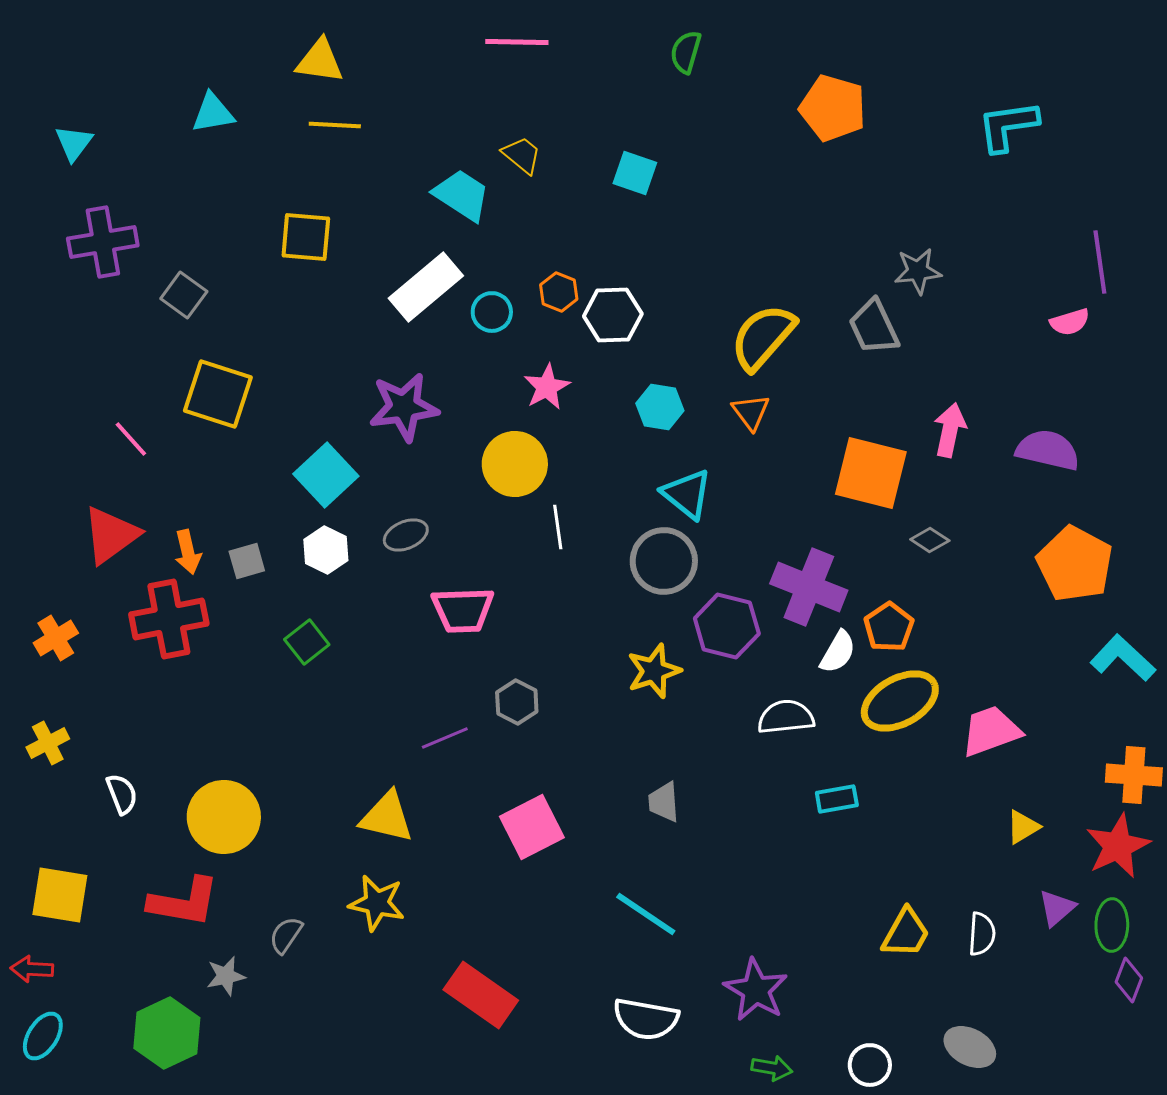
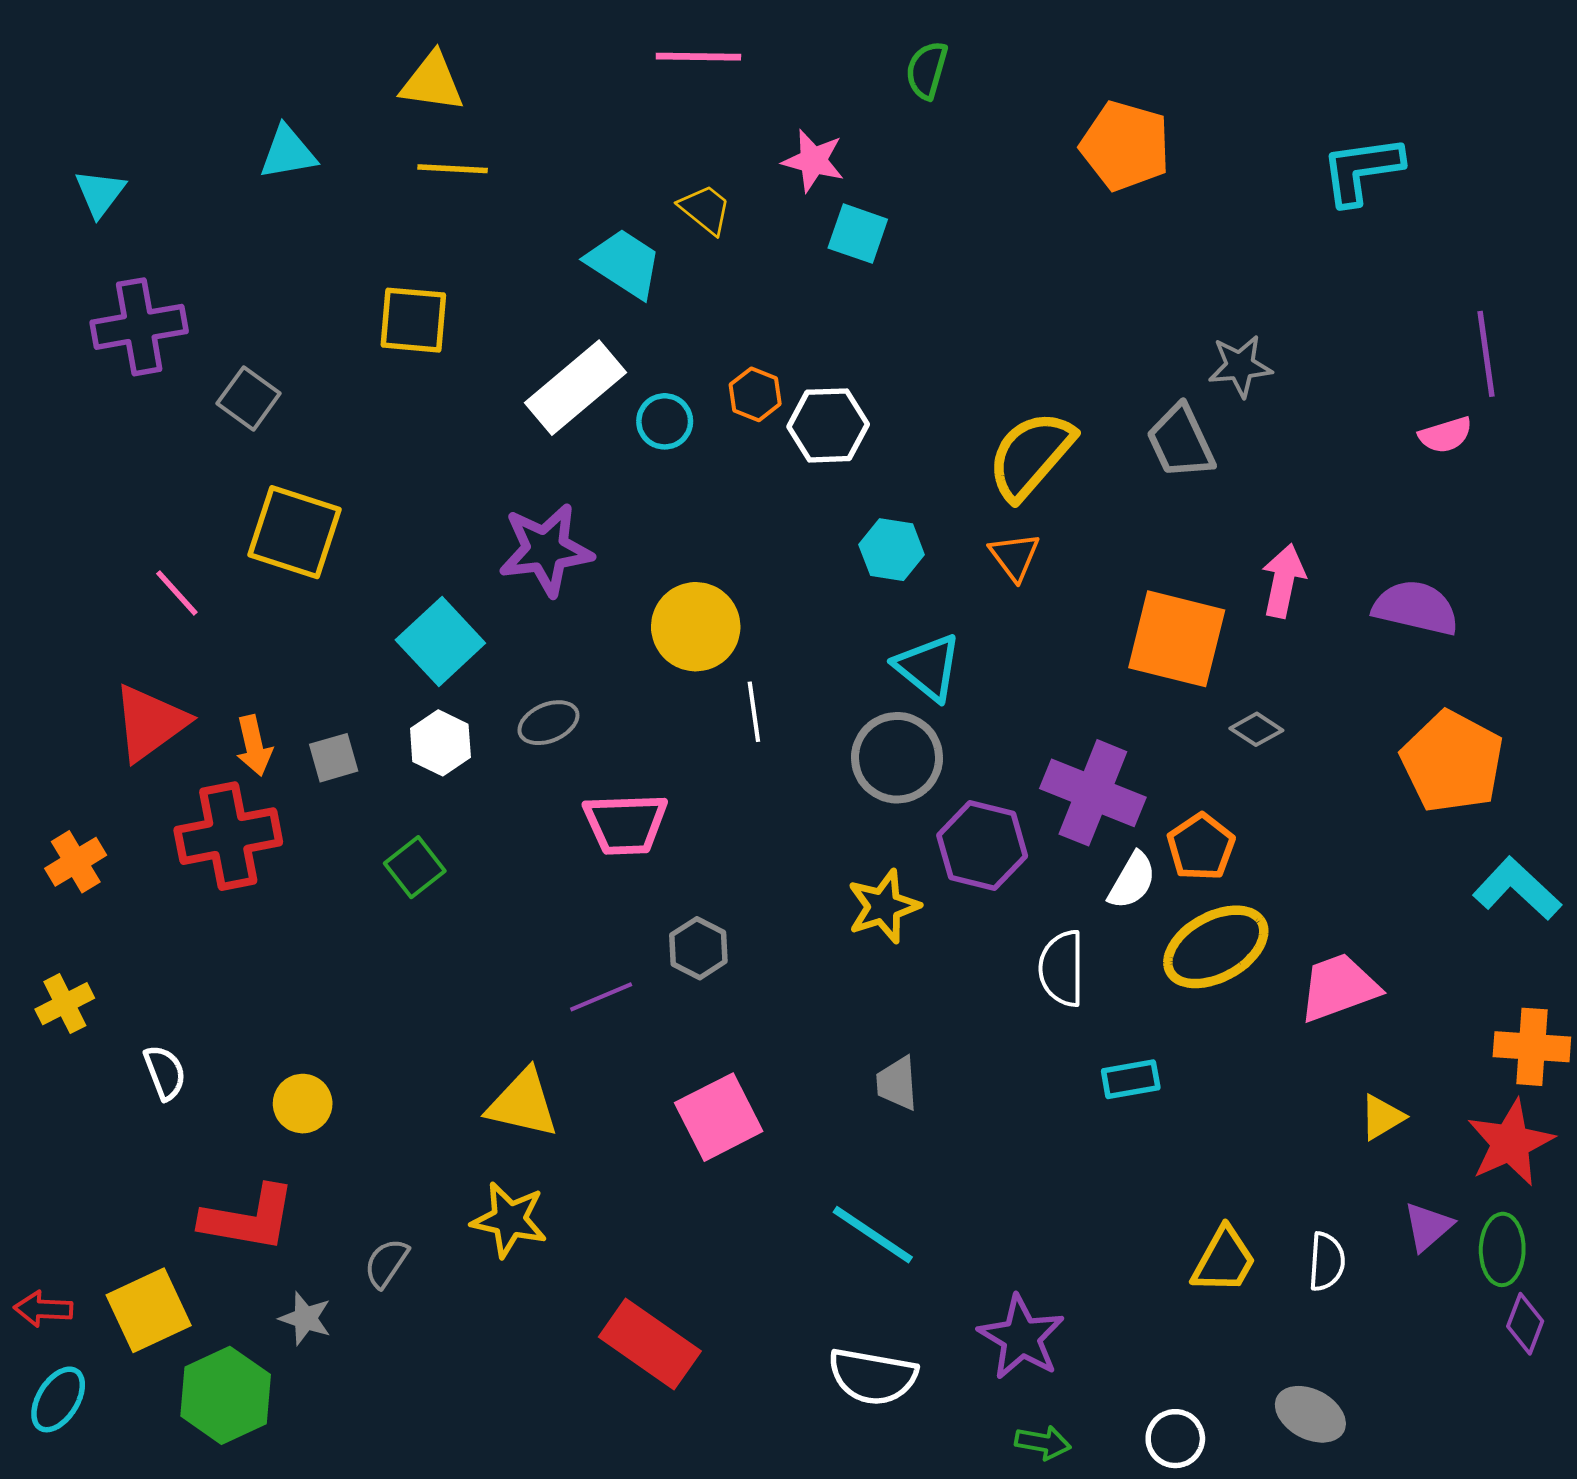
pink star: (547, 387) -> (813, 161), moved, turned -30
white semicircle: (786, 717) -> (1062, 968), turned -84
yellow circle: (224, 817) -> (303, 1104), size x0.6
yellow square: (60, 895) -> (149, 1310), moved, turned -34
gray star: (226, 976) -> (305, 1318), turned 30

